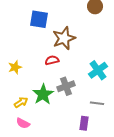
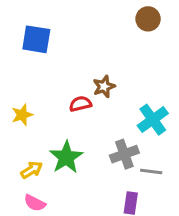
blue square: (39, 19) -> (36, 39), moved
brown star: (64, 38) -> (104, 87), moved, size x0.6
gray cross: (66, 86) -> (124, 154), moved

